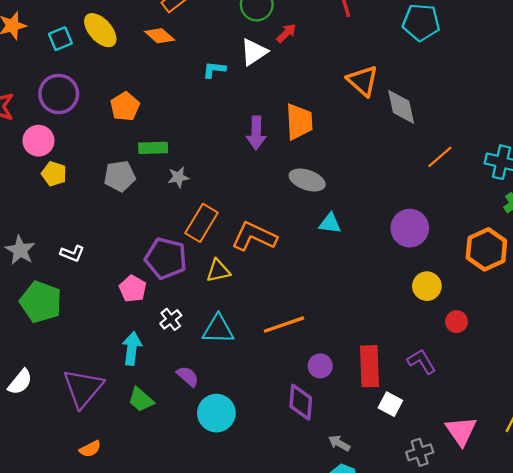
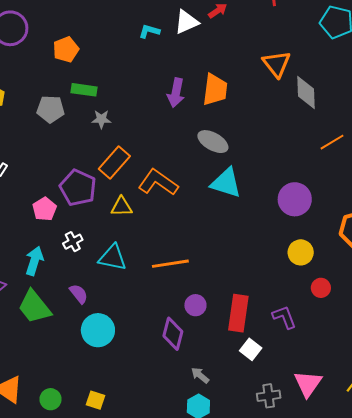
cyan triangle: (330, 223) -> (226, 183), size x1.6
green trapezoid: (141, 400) -> (34, 307), size x1.5

